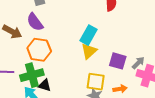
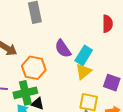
purple semicircle: (35, 22) -> (63, 49), moved

